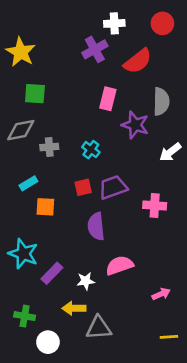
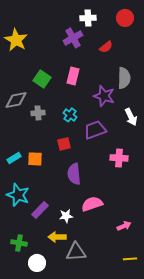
red semicircle: (138, 61) -> (106, 47), size x0.6
green square: (35, 94) -> (42, 79), moved, turned 30
pink rectangle: (108, 99) -> (73, 76), moved
white arrow: (170, 152) -> (131, 117), turned -78
cyan rectangle: (28, 183) -> (14, 158), moved
purple trapezoid: (113, 187) -> (95, 130), moved

